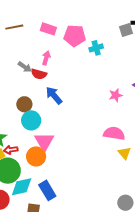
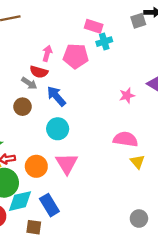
pink rectangle: (48, 29) -> (94, 26), moved
pink pentagon: (75, 36) -> (76, 56), moved
gray arrow: (25, 67) -> (29, 83), moved
cyan circle: (31, 120) -> (58, 129), moved
pink triangle: (44, 142) -> (67, 164), moved

